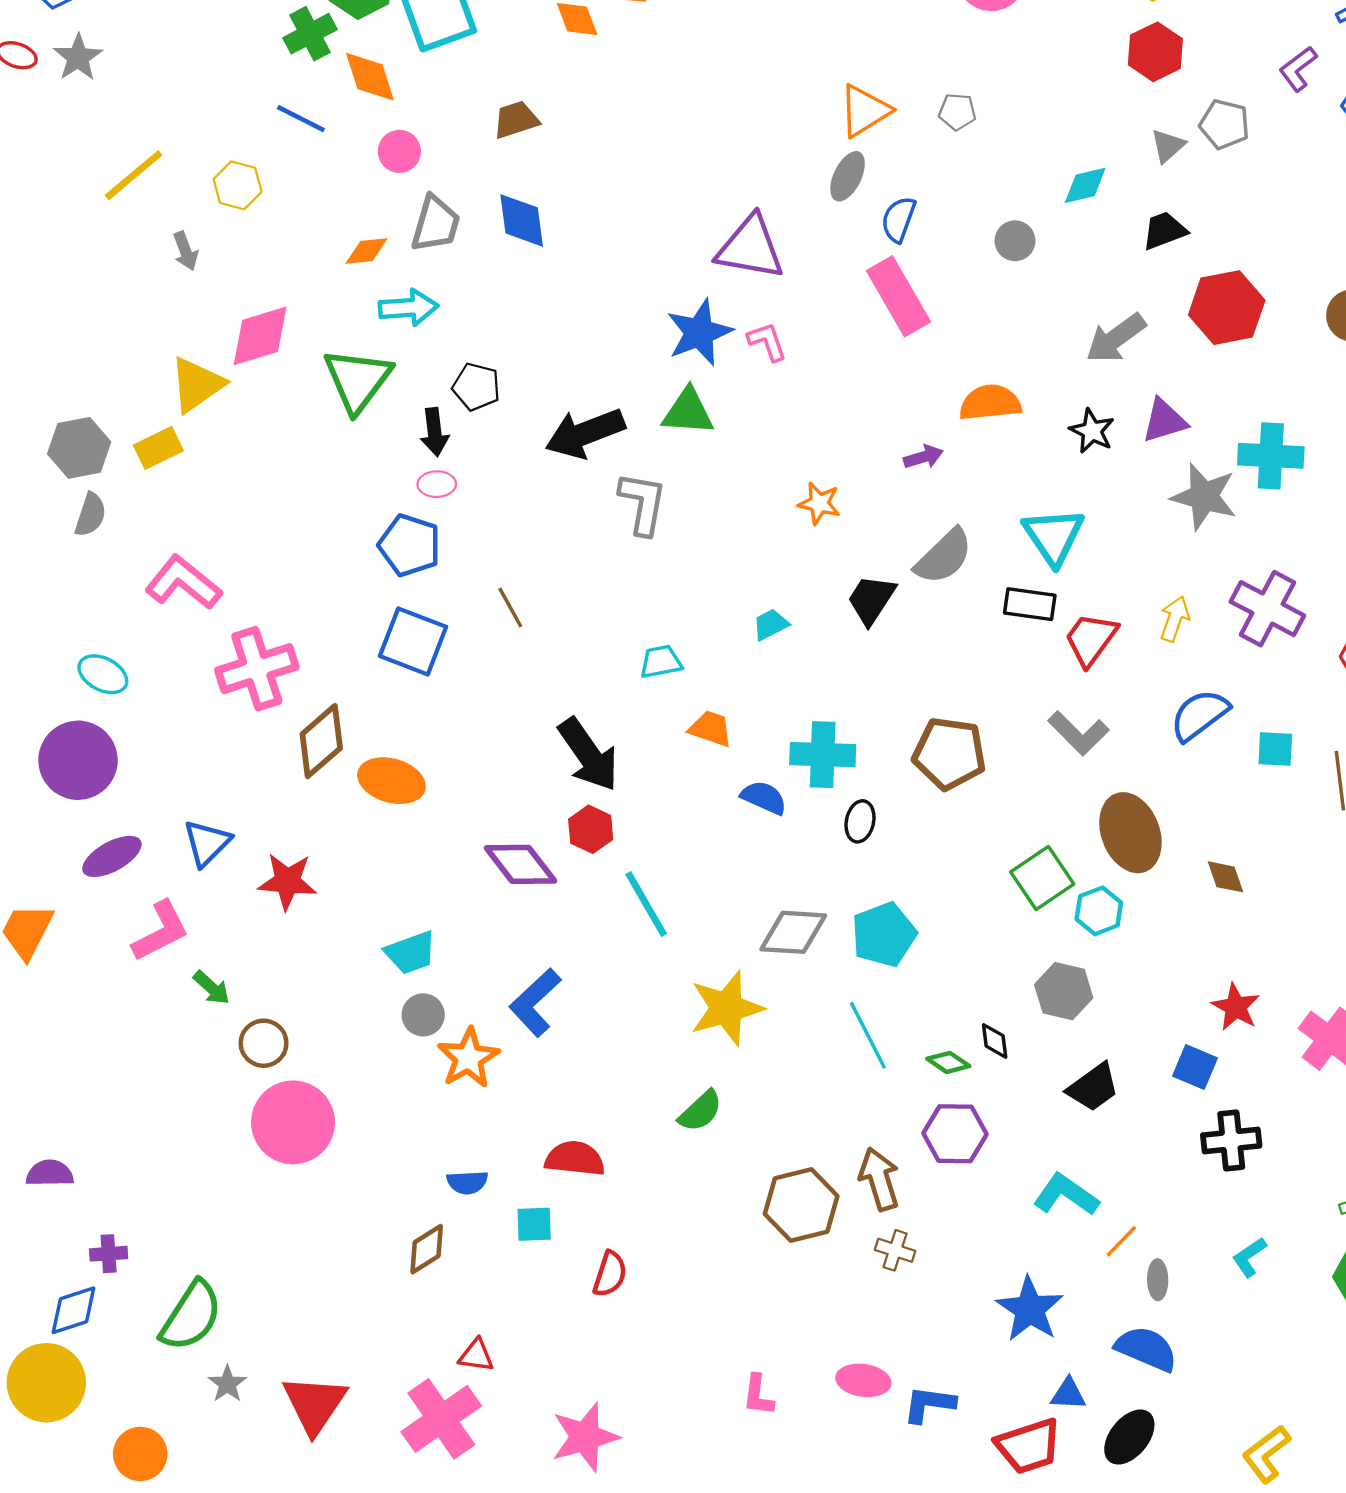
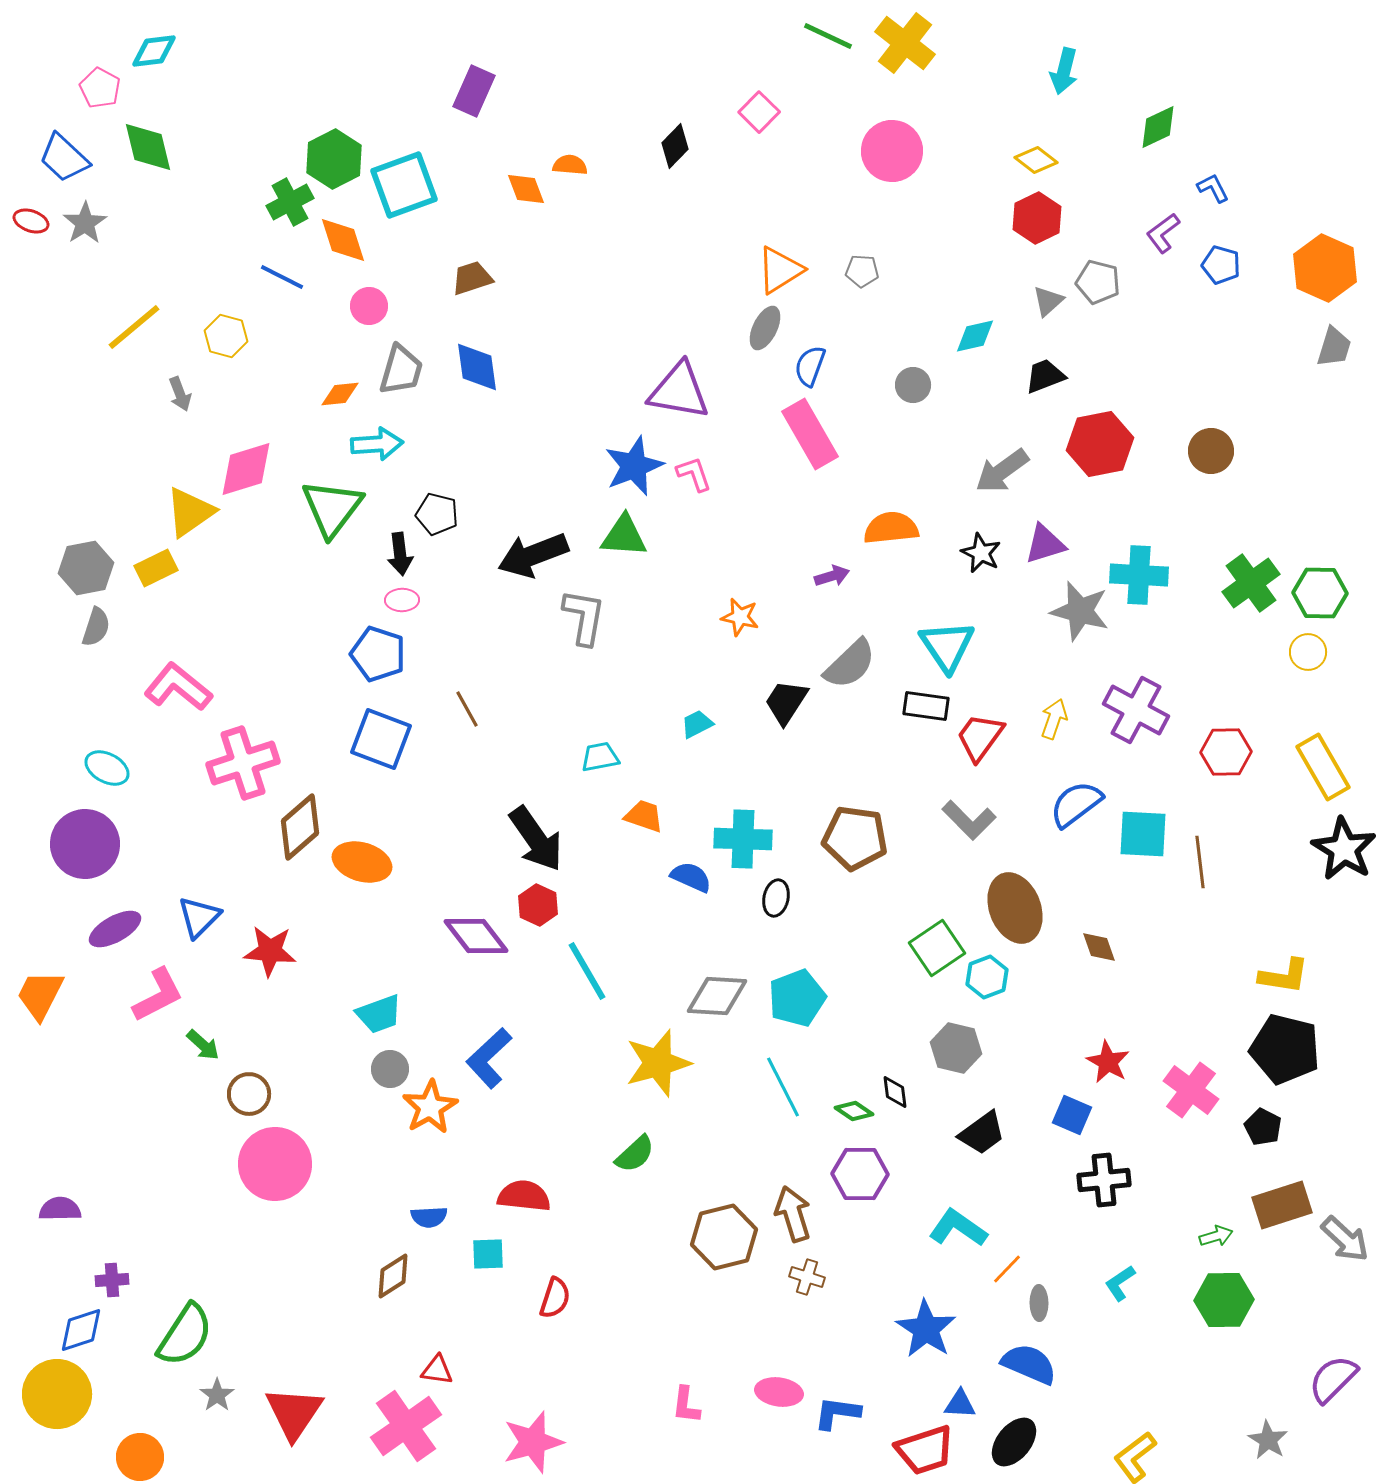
cyan square: (1275, 749) -> (1143, 834), size x1.5

